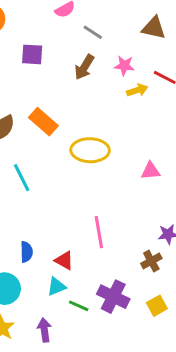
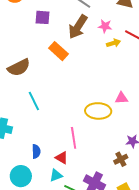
brown arrow: (84, 67) -> (78, 27), size x1.4
orange rectangle: (43, 122) -> (59, 51), moved
yellow ellipse: (90, 150) -> (98, 111), moved
pink line: (99, 232) -> (74, 138), moved

